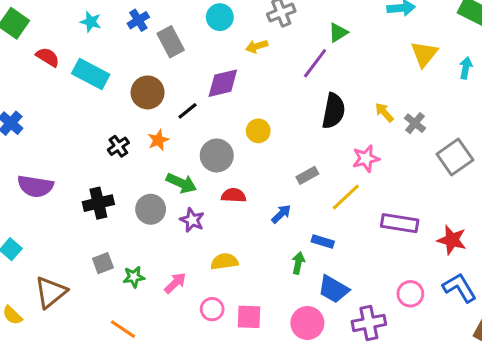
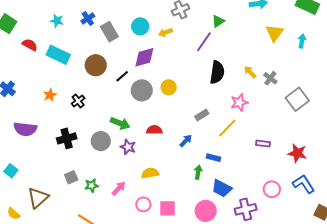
cyan circle: (220, 17) -> (140, 26), moved
orange star: (158, 140) -> (50, 95), moved
gray circle: (217, 155) -> (142, 90), moved
purple rectangle: (400, 223) -> (263, 144), size x0.6

